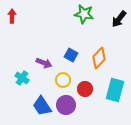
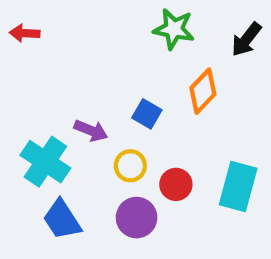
red arrow: (12, 16) -> (25, 33), turned -88
orange diamond: (99, 58) -> (203, 91), moved
cyan cross: (22, 78) -> (45, 162), size x1.6
blue trapezoid: (42, 106) -> (62, 220), moved

